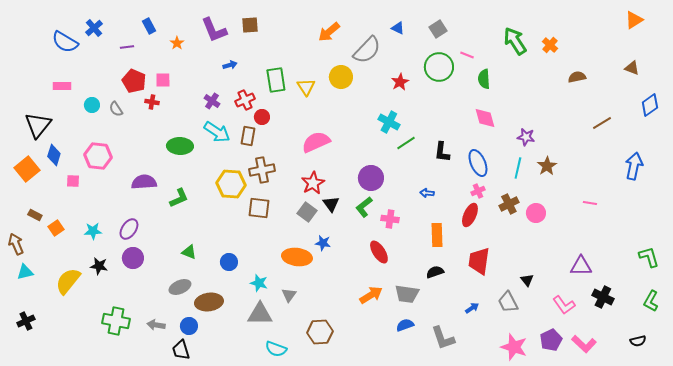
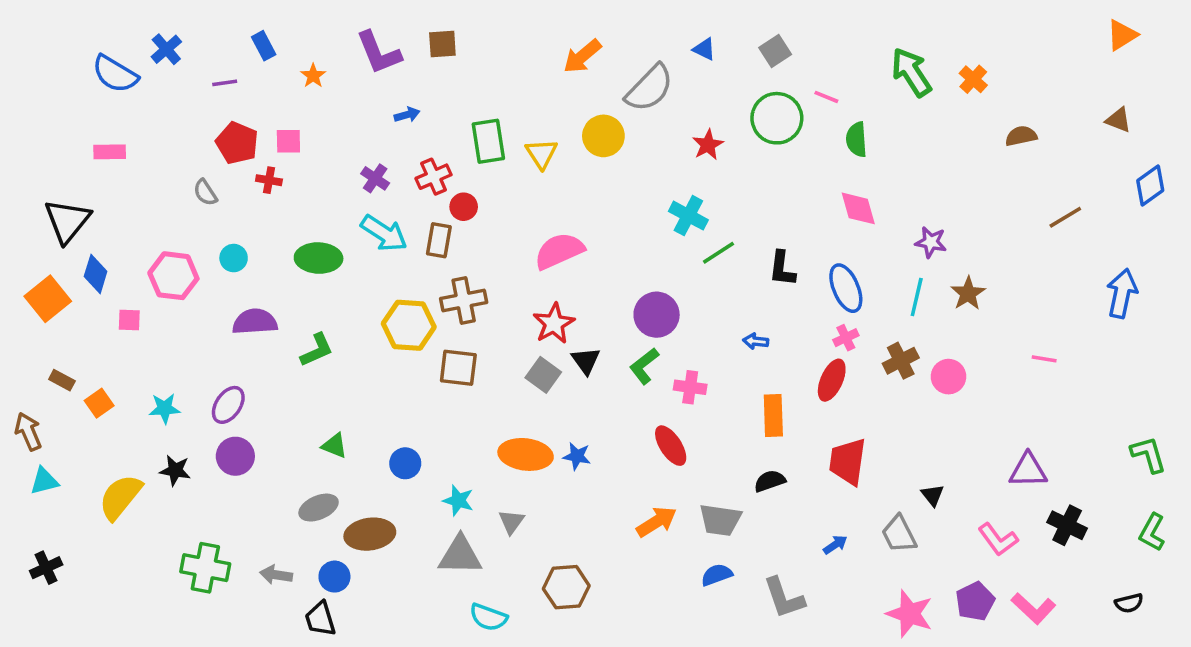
cyan circle: (92, 105) -> (234, 258), moved
blue star: (323, 243) -> (577, 456), moved

